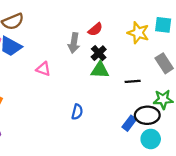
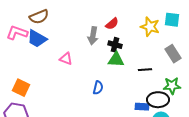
black cross: (99, 53) -> (115, 45), turned -32
blue semicircle: (77, 112) -> (98, 88), moved
blue rectangle: (129, 123) -> (142, 107), turned 56

